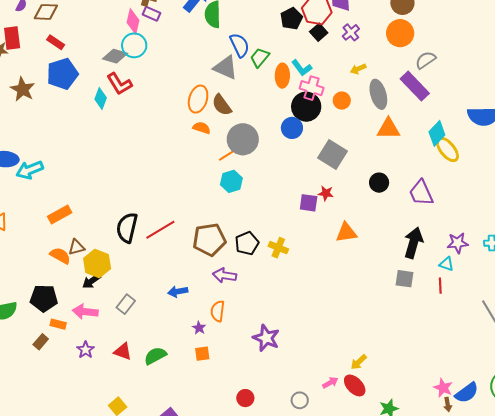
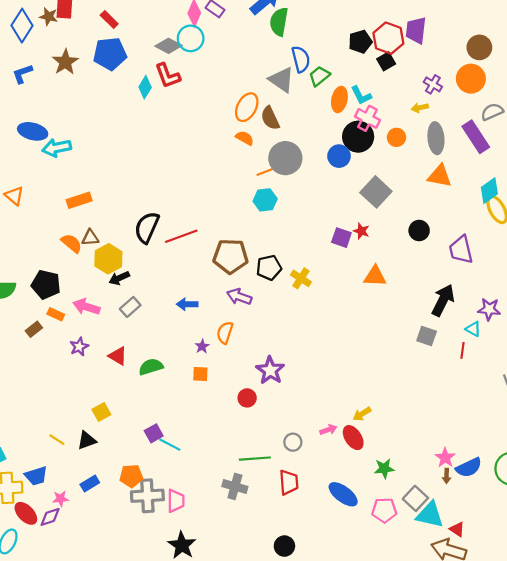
purple cross: (351, 32) -> (433, 84), moved, turned -30
black arrow: (92, 281) -> (119, 278), moved
red circle: (245, 398) -> (247, 398), moved

